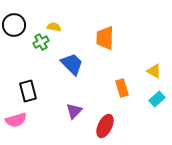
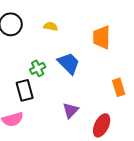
green cross: (41, 42) -> (38, 68), moved

